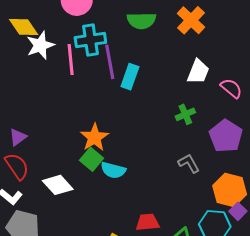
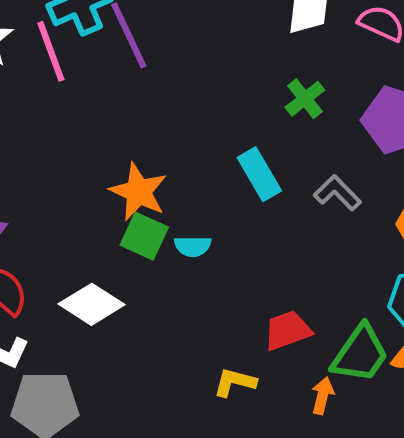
cyan rectangle: (130, 77) -> (259, 174), moved, turned -35
cyan semicircle: (113, 170) -> (193, 246), size x0.7

